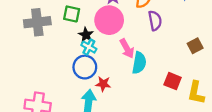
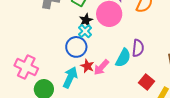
purple semicircle: (155, 21) -> (138, 48), moved
pink arrow: (127, 49) -> (101, 67), moved, turned 54

